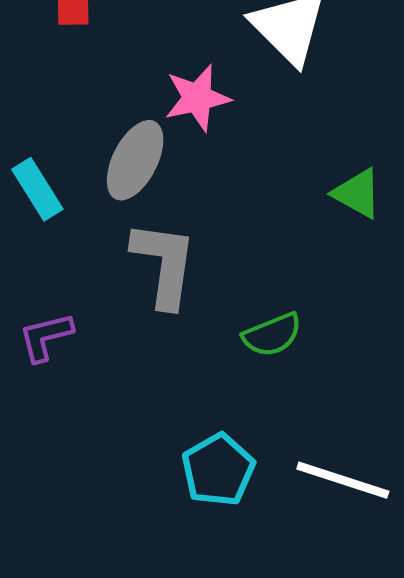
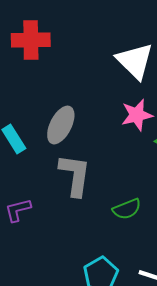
pink star: (197, 98) -> (137, 115), moved

